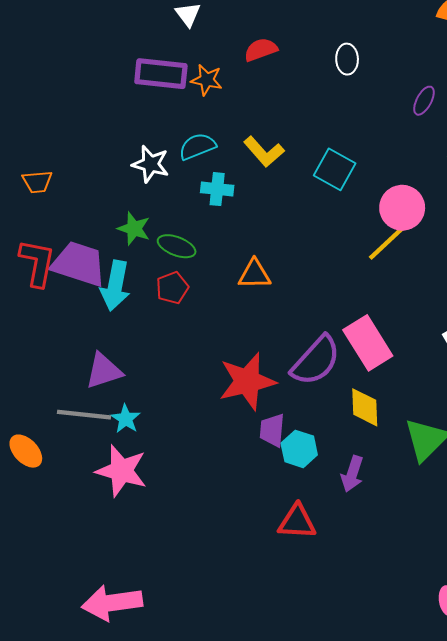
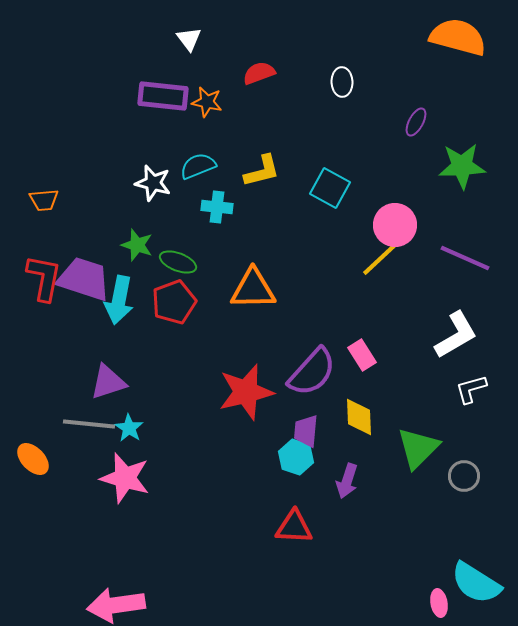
yellow L-shape: (264, 152) -> (262, 171), turned -63
orange triangle: (255, 274) -> (253, 289), size x1.4
red pentagon: (172, 288) -> (174, 302), size x1.4
pink rectangle: (368, 343) -> (362, 355), size x0.6
purple trapezoid: (272, 430) -> (306, 431), moved

